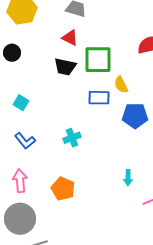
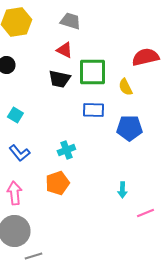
yellow semicircle: (121, 85) -> (125, 87), moved
orange pentagon: (63, 189) -> (57, 183), moved, turned 30

